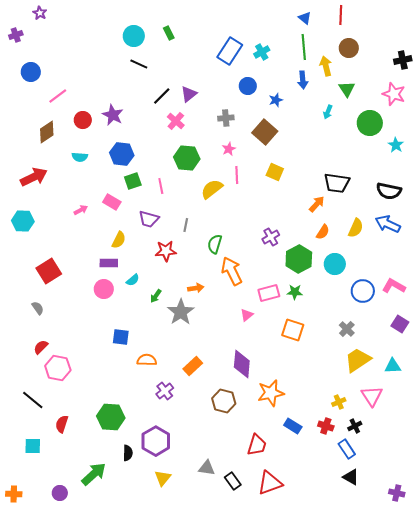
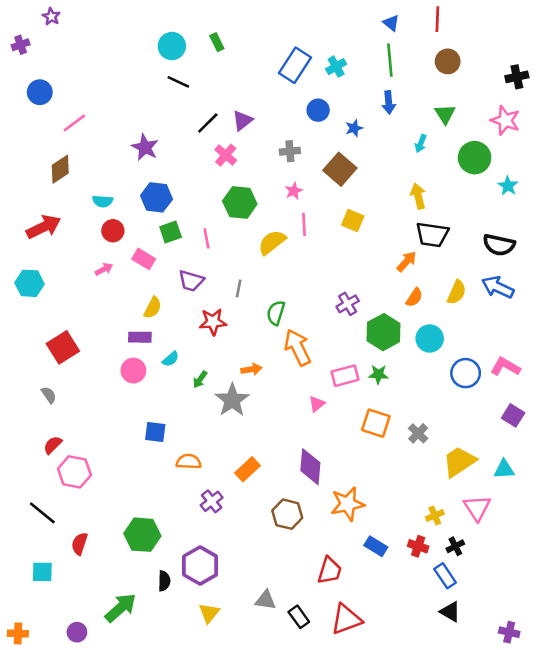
yellow arrow: (326, 66) -> (418, 196), moved
red circle: (83, 120) -> (113, 231), moved
gray cross: (347, 329) -> (418, 433), moved

